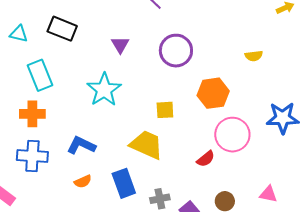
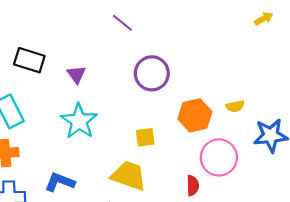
purple triangle: (120, 45) -> (76, 74), moved
yellow semicircle: (254, 56) -> (235, 106), moved
red semicircle: (206, 159) -> (193, 185), turned -48

